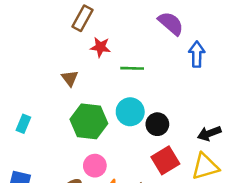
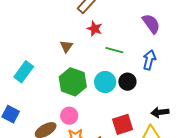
blue arrow: (197, 54) -> (149, 60), moved
cyan rectangle: (23, 124) -> (24, 72), size x1.5
black circle: (157, 124) -> (127, 82), moved

